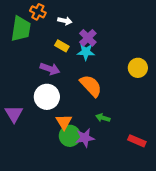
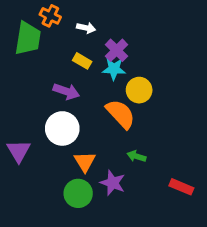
yellow circle: (138, 68) -> (139, 90), moved
green circle: (70, 136) -> (78, 193), moved
purple star: (85, 138) -> (113, 183), turned 30

